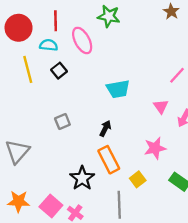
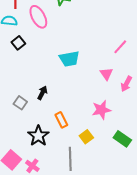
gray square: (62, 121) -> (20, 103), moved, turned -32
black arrow: (105, 128) -> (42, 93), moved
orange rectangle: (109, 160) -> (61, 120), size x0.7

